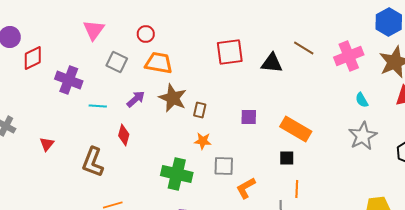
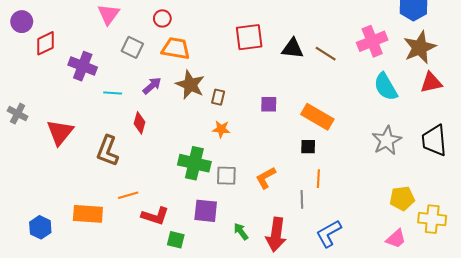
brown line: (304, 48) -> (326, 54), moved
cyan semicircle: (362, 100) -> (386, 87), size x1.8
gray star: (363, 136) -> (387, 140), moved
red triangle: (47, 144) -> (60, 132), size x1.8
gray square: (224, 166) -> (226, 176), moved

